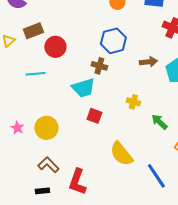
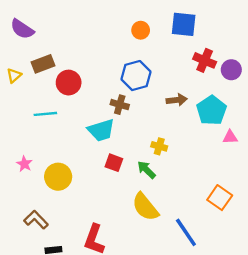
green arrow: (159, 122) -> (146, 170), moved
pink star: (17, 128) -> (24, 164), moved
brown L-shape: (48, 165) -> (36, 220), moved

